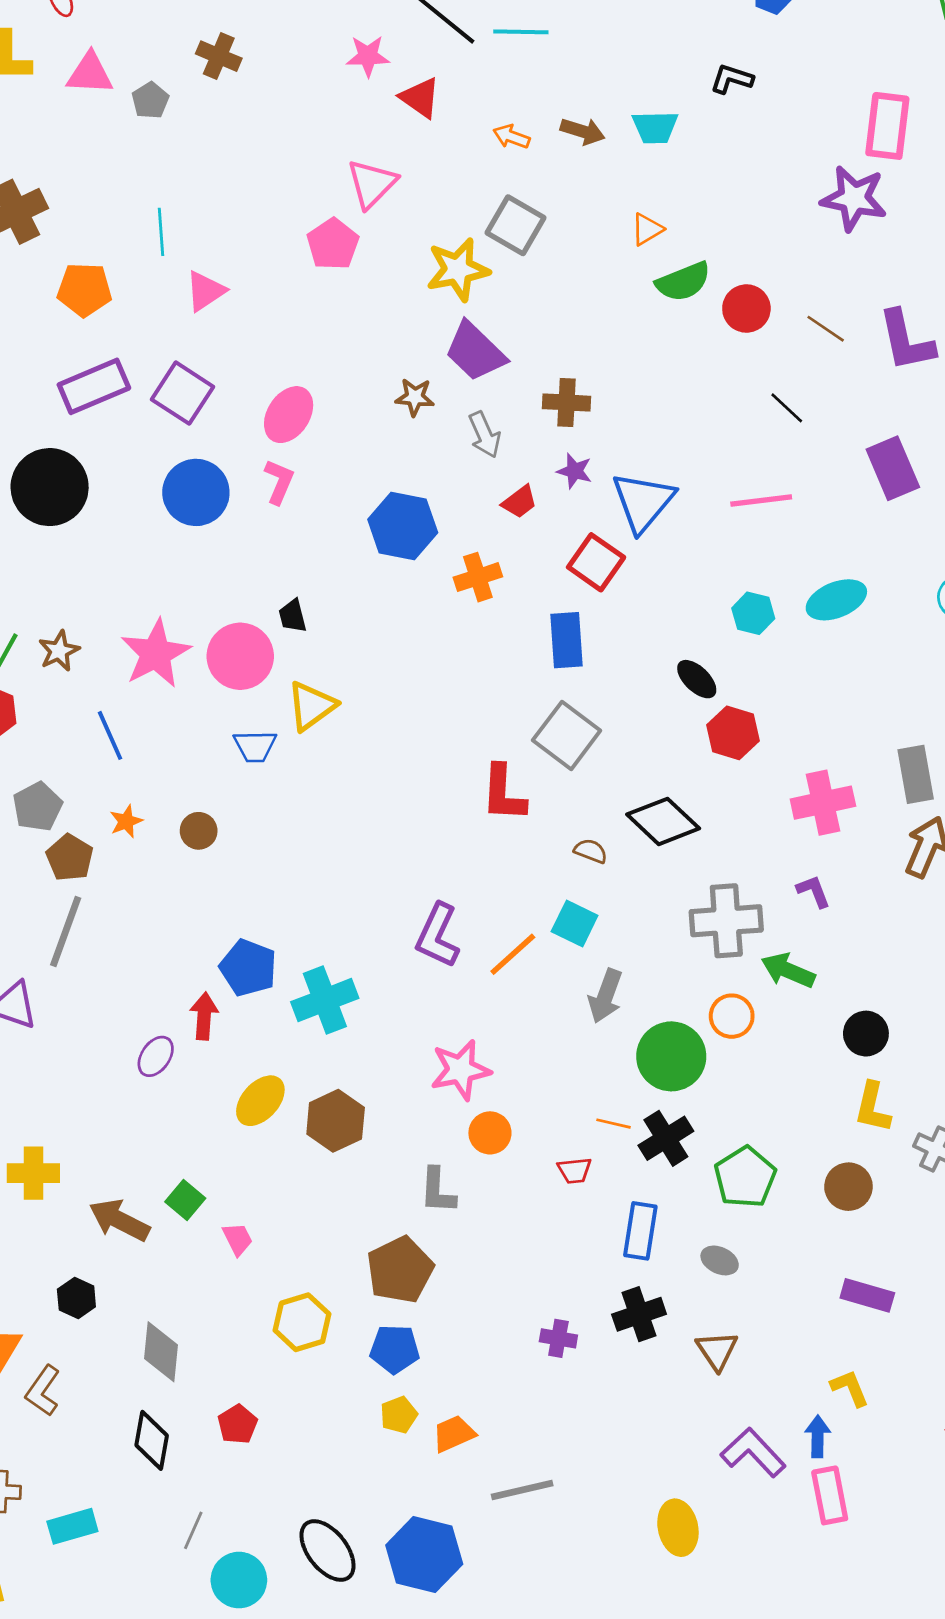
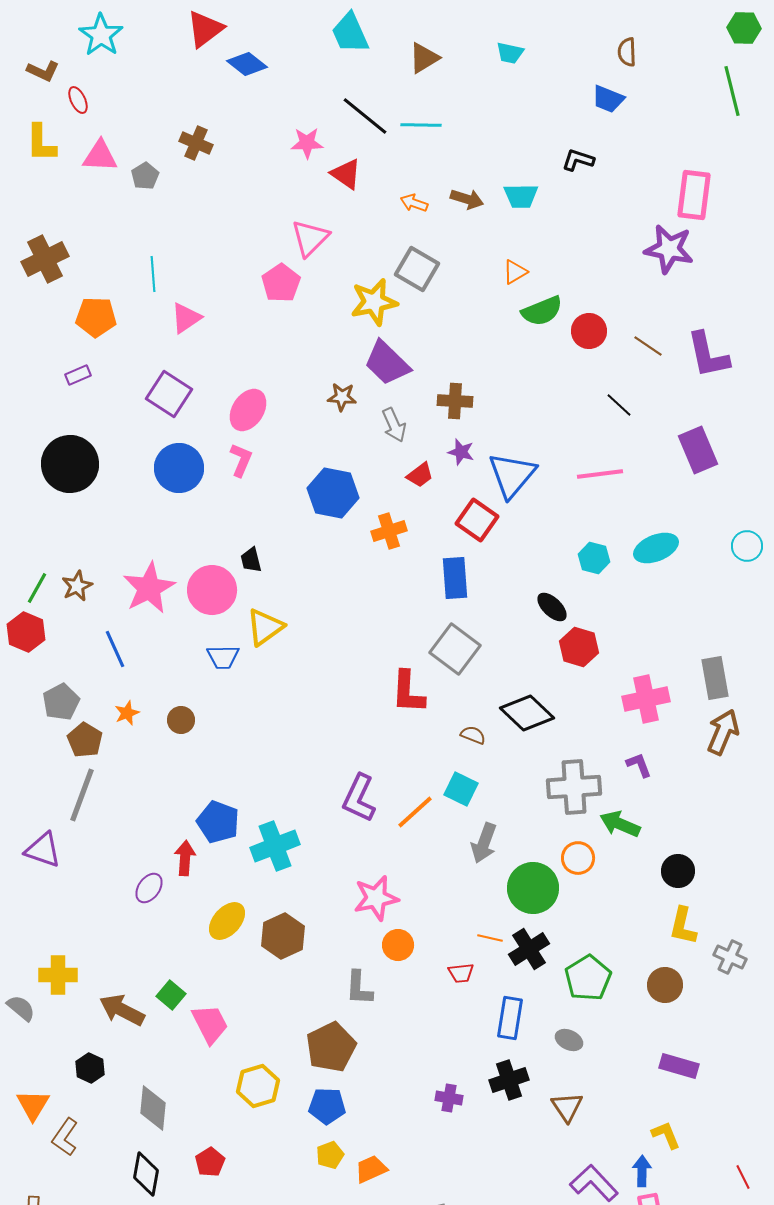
purple rectangle: (94, 386) -> (78, 375), moved, size x0.5
pink trapezoid: (238, 1239) -> (210, 1024), size x1.6

